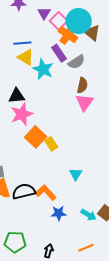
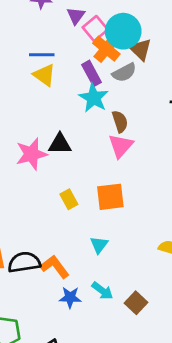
gray semicircle: (77, 62) -> (124, 73), moved
cyan star: (43, 69) -> (94, 98), moved
brown semicircle: (82, 85) -> (120, 122), turned -35
black triangle: (17, 96) -> (60, 144), moved
orange square: (36, 137) -> (110, 197), moved, turned 35
cyan arrow: (89, 215) -> (102, 291), moved

